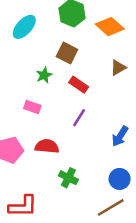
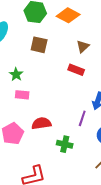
green star: (44, 75) -> (16, 74), moved
red rectangle: (79, 85) -> (76, 70), moved
purple line: (79, 118) -> (82, 118), moved

